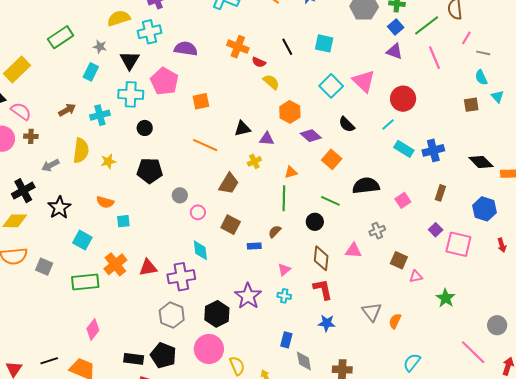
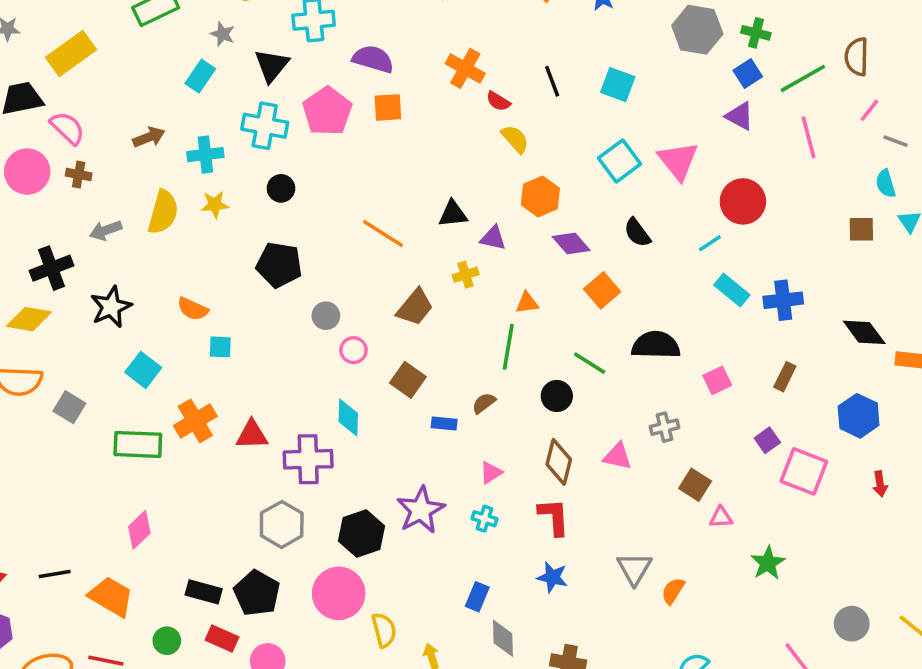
orange square: (201, 101) -> (388, 107), moved
yellow star: (108, 161) -> (215, 205), moved

